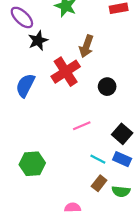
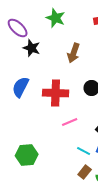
black star: (38, 41) -> (32, 48), turned -30
red cross: (66, 72) -> (56, 93), moved, turned 35

